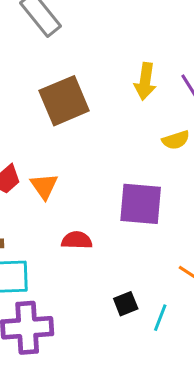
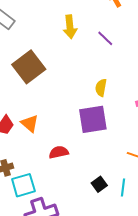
yellow arrow: (145, 81) -> (70, 27), moved
yellow semicircle: (176, 140) -> (101, 88), moved, turned 132

